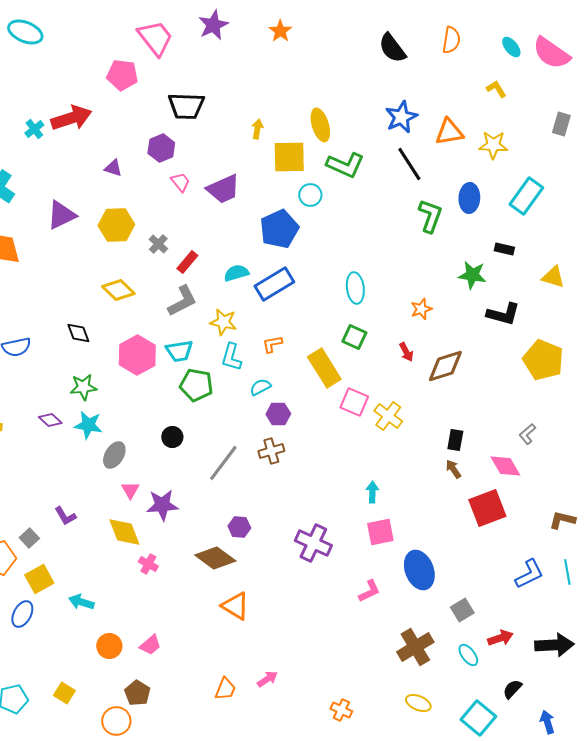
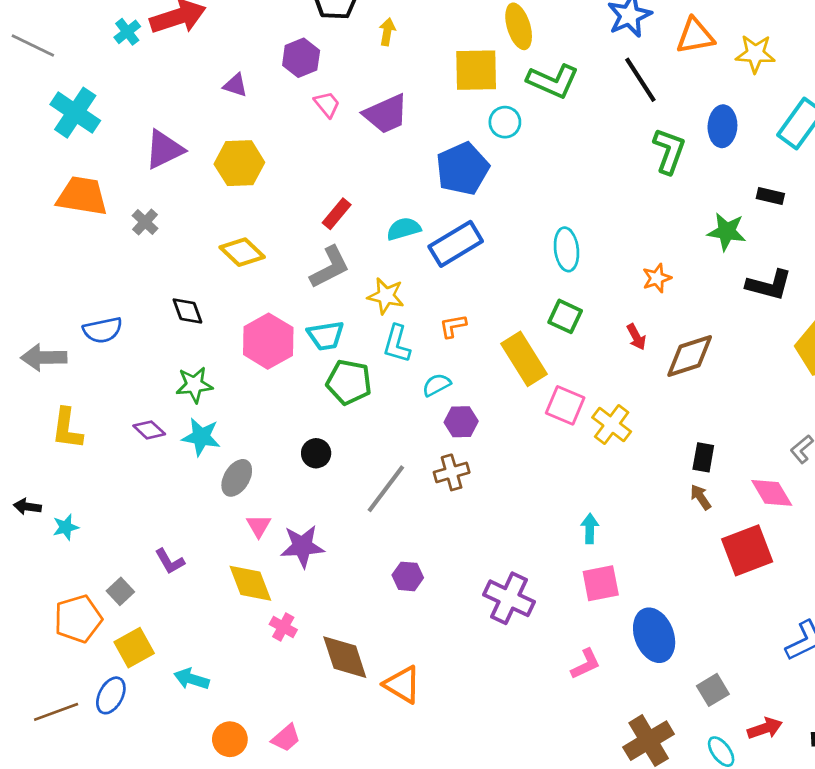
yellow arrow: (257, 129) -> (387, 32), moved
gray cross: (158, 244) -> (145, 222), moved
brown diamond: (215, 558) -> (345, 657), moved, turned 36

